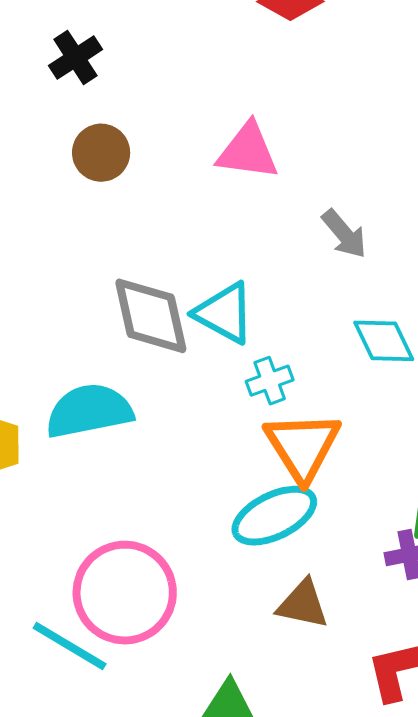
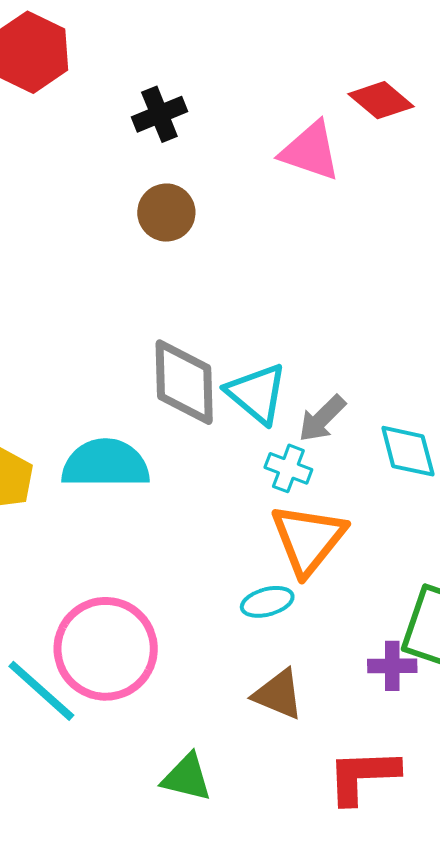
pink triangle: (248, 151) -> (310, 151), moved
gray arrow: (344, 234) -> (322, 418), moved, turned 74
cyan cross: (270, 381) -> (288, 468), turned 30
cyan ellipse: (274, 516) -> (267, 602), size x0.6

